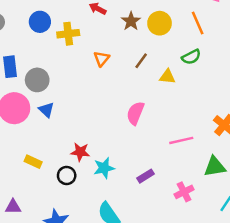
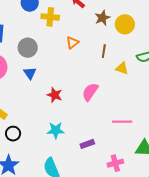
brown line: (141, 61) -> (104, 51), turned -40
gray circle: (37, 80) -> (28, 48), moved
blue triangle: (46, 110) -> (30, 73), moved
red star: (80, 152) -> (55, 95), moved
black circle: (67, 175) -> (13, 134), moved

